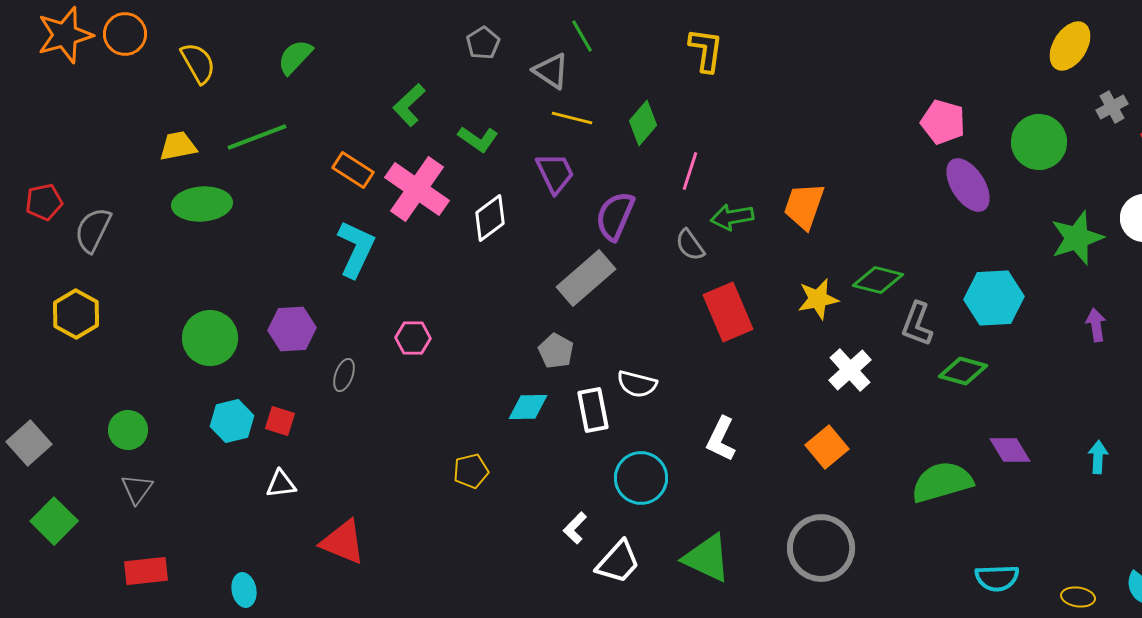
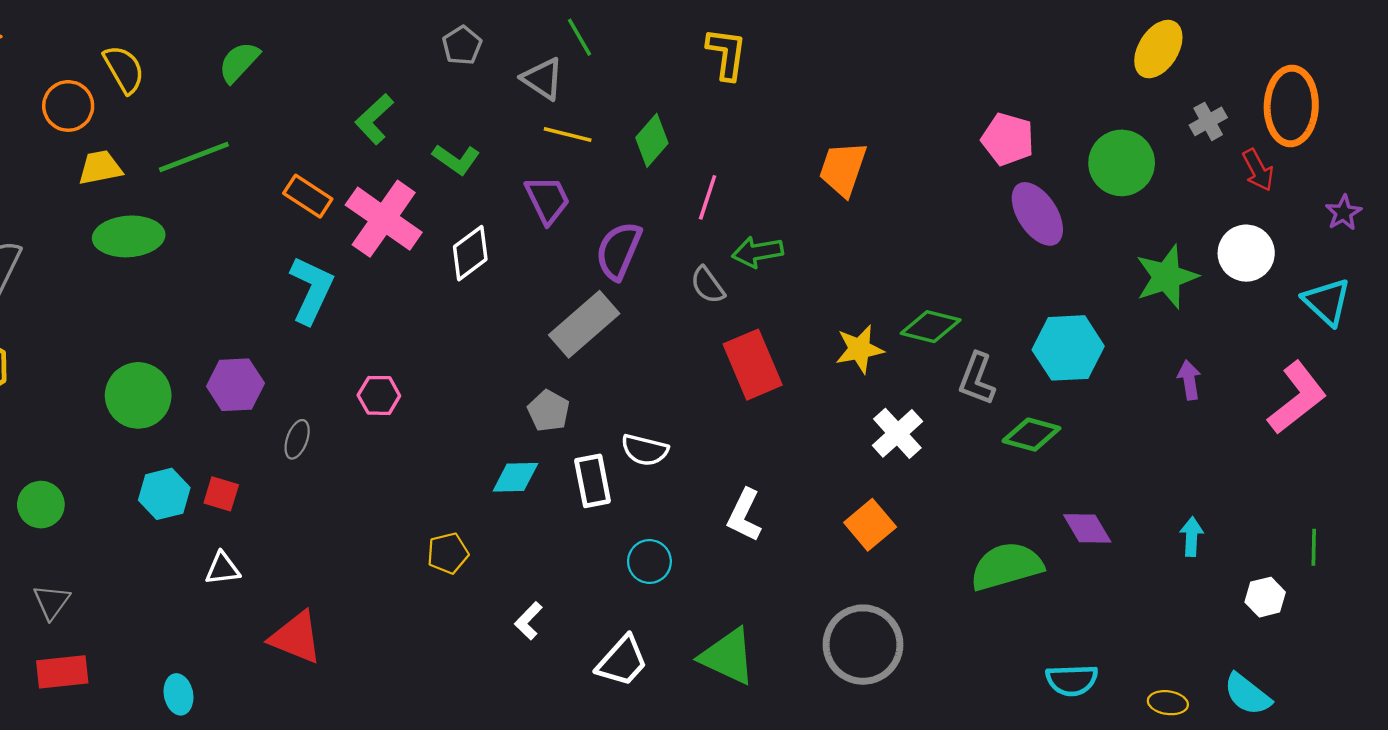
orange circle: (125, 34) -> (68, 106), moved
orange trapezoid: (804, 206) -> (843, 169), moved
cyan circle: (641, 478) -> (649, 561), size x0.7
gray triangle: (137, 489) -> (52, 602), moved
white L-shape: (575, 528) -> (528, 621), moved

